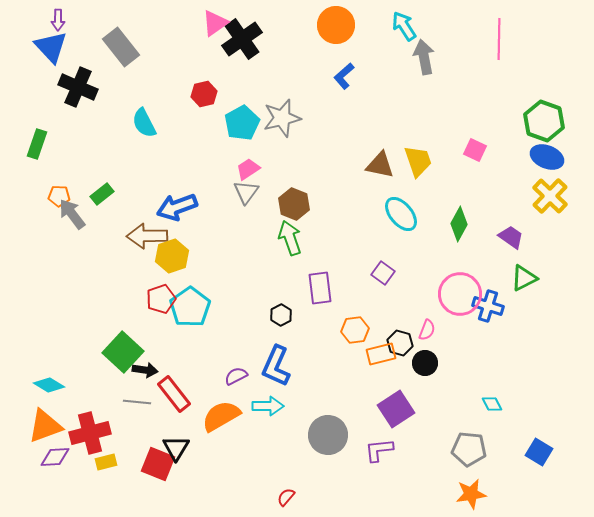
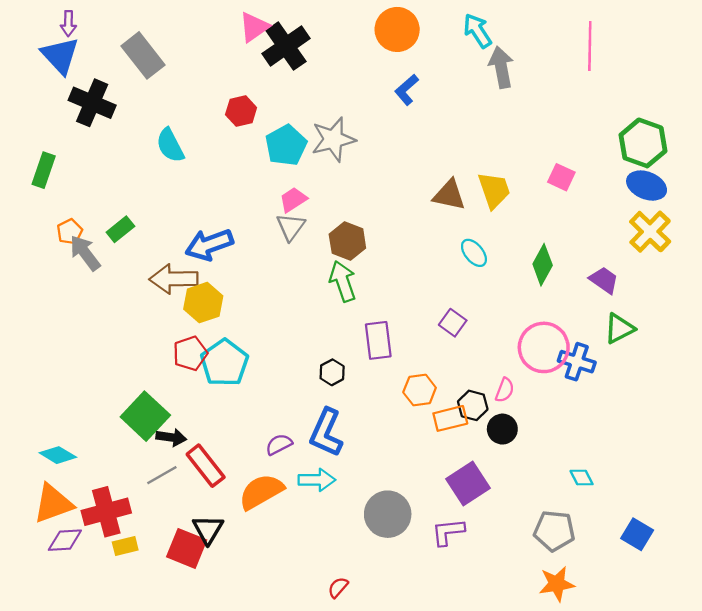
orange pentagon: (59, 196) -> (70, 232), turned -30
cyan ellipse: (401, 214) -> (474, 253), size x0.7
gray line: (137, 402) -> (162, 475), turned -36

